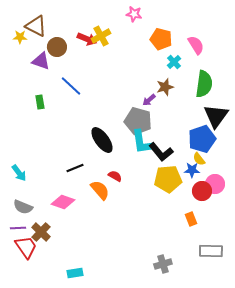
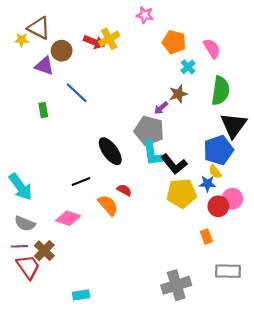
cyan arrow: (19, 173) -> (21, 187), size x1.5
gray cross: (163, 264) -> (176, 285), size x1.5

